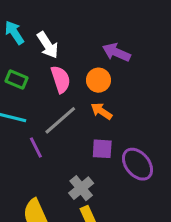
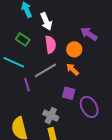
gray cross: (81, 188) -> (51, 116), turned -35

